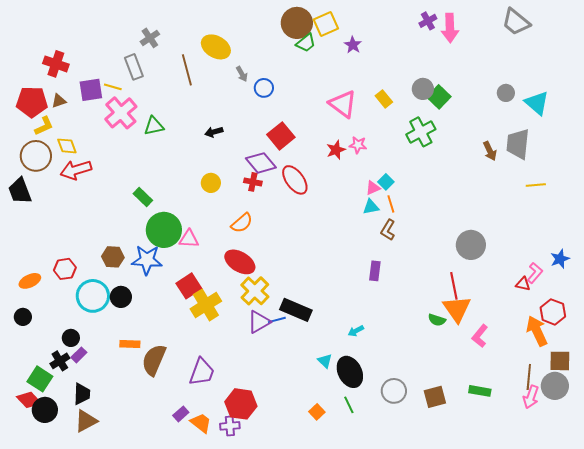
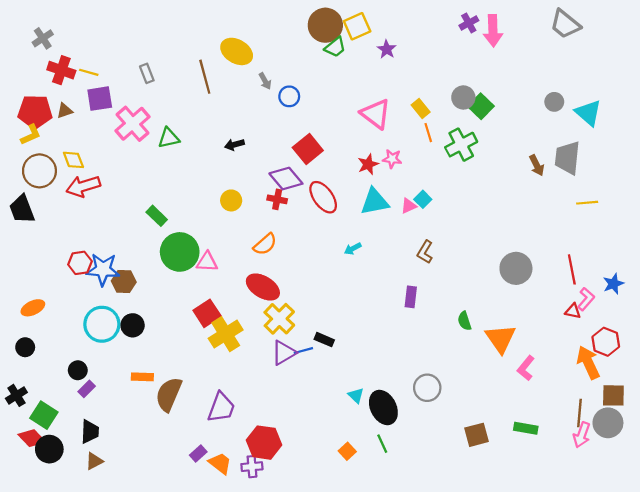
gray cross: (150, 38) -> (43, 38), moved
gray rectangle: (134, 67) -> (147, 73), size x0.7
yellow line: (113, 87) -> (89, 72), moved
yellow L-shape: (44, 126) -> (31, 135), moved
orange line: (391, 204) -> (428, 133), moved
cyan triangle: (371, 207) -> (375, 202), moved, size x1.6
blue star: (147, 260) -> (103, 269), moved
red hexagon: (65, 269) -> (80, 263), moved
red line: (454, 286) -> (572, 269), moved
black rectangle: (296, 310) -> (324, 340), size x0.6
green semicircle: (437, 320) -> (464, 321), moved, turned 54
cyan arrow: (356, 331) -> (353, 249), moved
black cross: (60, 361) -> (16, 395), moved
gray circle: (394, 391) -> (427, 388), moved
brown triangle: (86, 421) -> (94, 461), size x0.7

